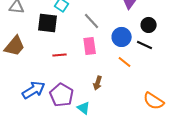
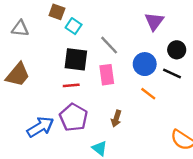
black square: (48, 23) -> (76, 59), moved
purple pentagon: (62, 95) -> (74, 117), moved

